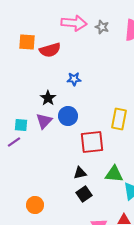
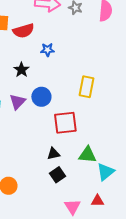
blue star: (74, 79) -> (47, 50), moved
black star: (48, 98) -> (21, 70), moved
yellow rectangle: (119, 119) -> (86, 87), moved

